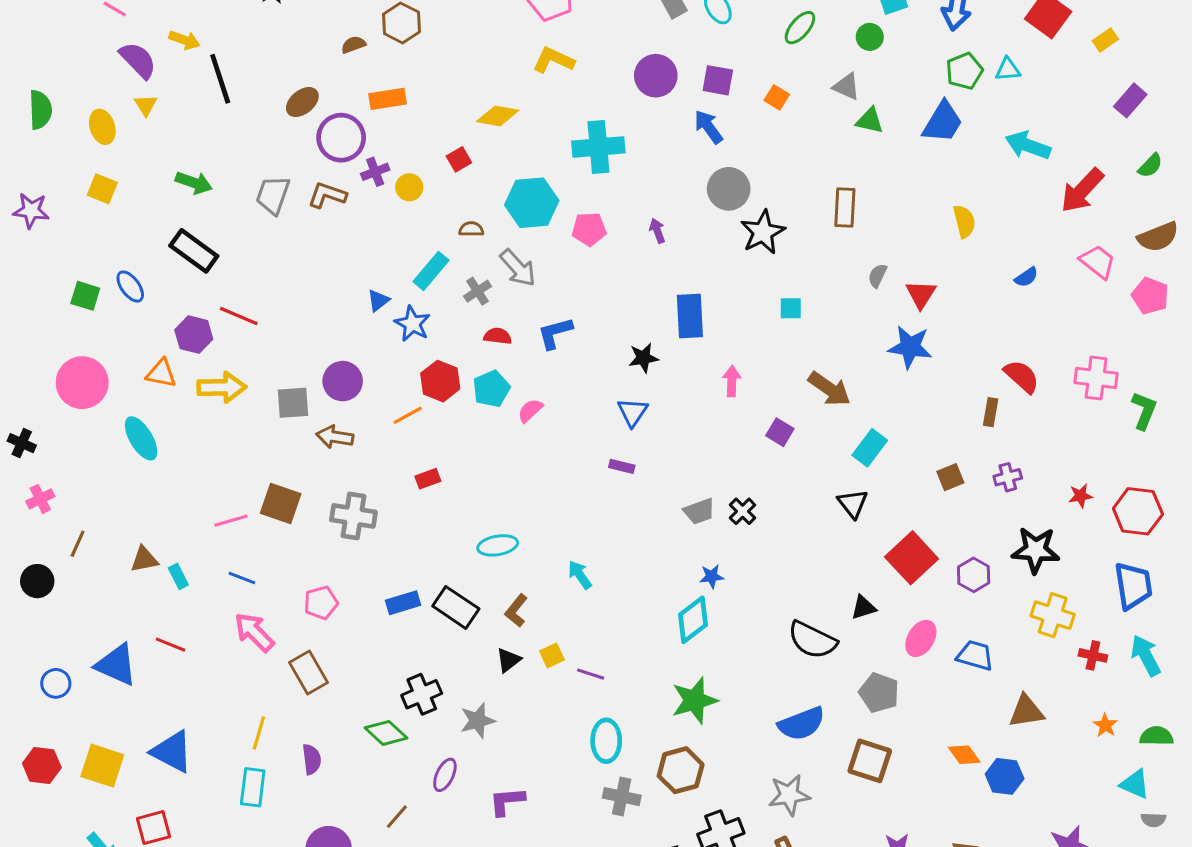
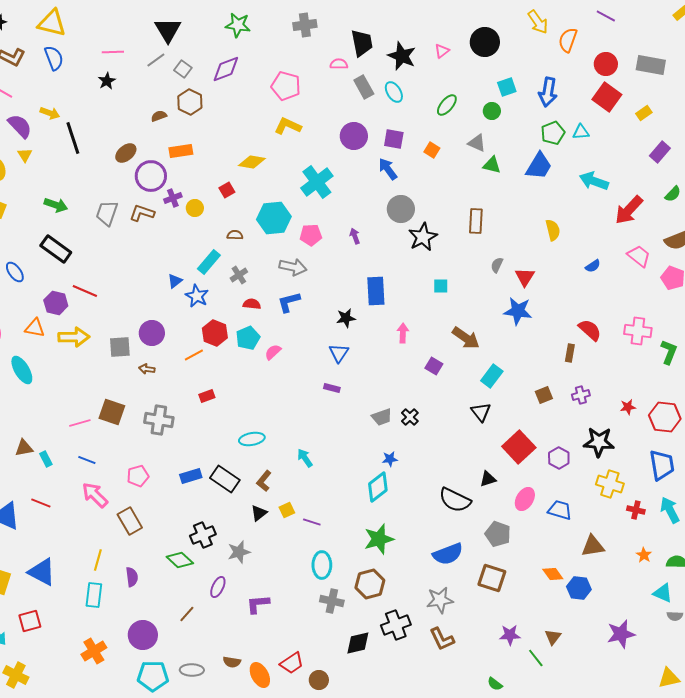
cyan cross: (598, 147) -> (317, 182), turned -32
gray arrow: (518, 268) -> (293, 267), moved, turned -36
brown arrow: (335, 437) -> (147, 369), size x0.7

